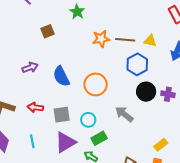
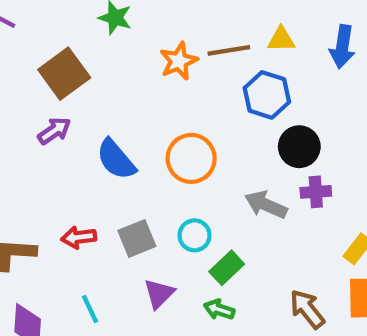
brown square: (48, 31) -> (64, 74), size x1.6
purple arrow: (30, 67) -> (54, 131), moved
purple cross: (168, 94) -> (316, 192), moved
purple triangle: (65, 142) -> (159, 294), size x0.7

